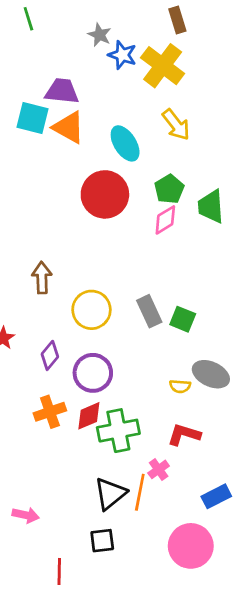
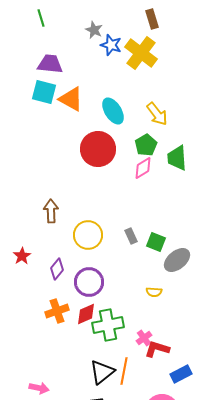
purple trapezoid: (62, 91) -> (50, 64), moved
yellow arrow: (176, 125) -> (157, 114), moved
gray rectangle: (149, 311) -> (131, 236), size x0.7
gray ellipse: (211, 374) -> (177, 260), moved, turned -64
red L-shape: (184, 435) -> (157, 349), moved
pink cross: (159, 469) -> (144, 338), moved

